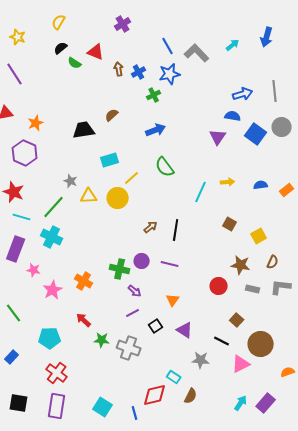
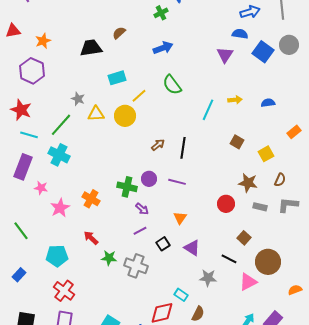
orange rectangle: (287, 190) -> (294, 132), moved

